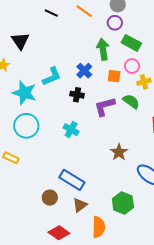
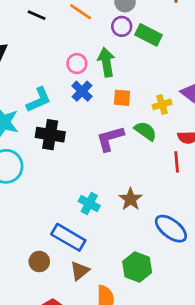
green rectangle: (131, 43) -> (148, 35), moved
pink circle: (132, 66) -> (77, 64), moved
black cross: (77, 95) -> (50, 135), moved, size x1.5
cyan cross: (71, 130) -> (89, 203), moved

